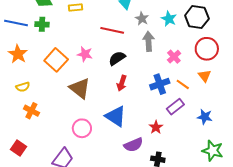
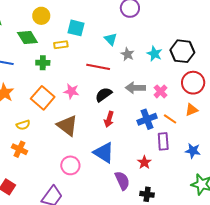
green cross: (42, 24) -> (43, 63), moved
gray arrow: (149, 41) -> (135, 88), moved, turned -84
orange triangle: (205, 76) -> (192, 110), turned 48
yellow semicircle: (23, 87) -> (23, 125), moved
purple rectangle: (175, 107) -> (163, 141), turned -54
purple semicircle: (133, 145) -> (122, 181), turned -90

